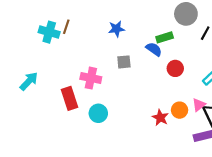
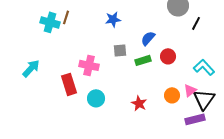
green rectangle: (165, 37) -> (143, 60), moved
blue semicircle: (154, 49) -> (148, 38), turned -84
red star: (160, 118) -> (139, 103), moved

